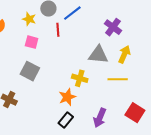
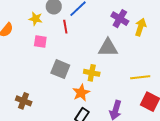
yellow arrow: (124, 54) -> (140, 27), moved
gray square: (30, 71) -> (60, 69), moved
yellow line: (118, 79) -> (140, 77), moved

